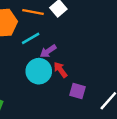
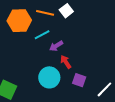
cyan circle: (39, 71) -> (49, 77), moved

